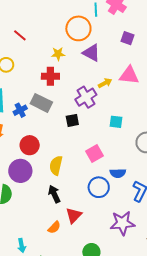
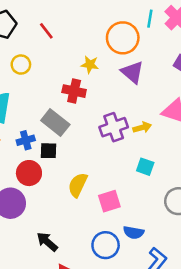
yellow arrow: (105, 83) -> (142, 127), moved
blue cross: (20, 110) -> (26, 140), moved
black square: (72, 120) -> (48, 151), moved
yellow semicircle: (56, 165) -> (78, 185), moved
black arrow: (54, 194) -> (47, 242), turned -36

